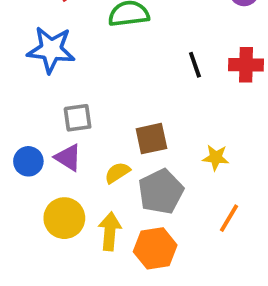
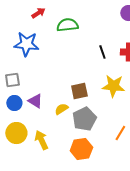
gray square: (78, 118) -> (12, 80), moved
yellow star: (216, 158) -> (113, 86), moved, size x1.6
yellow circle: (64, 218) -> (16, 133), moved
yellow arrow: (110, 231) -> (41, 140), moved, turned -30

